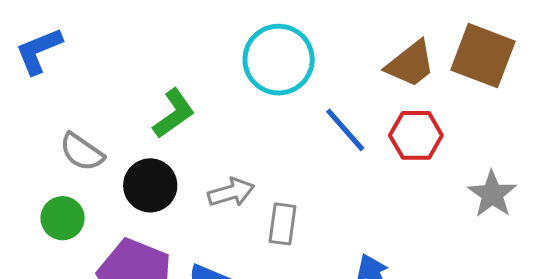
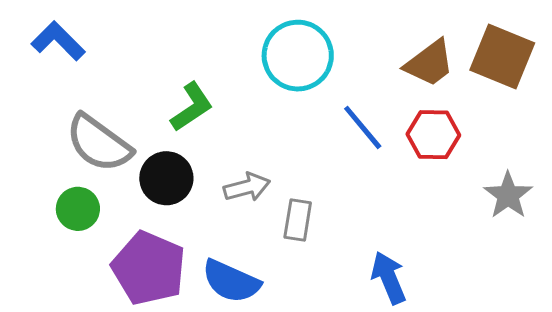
blue L-shape: (39, 51) -> (58, 41), turned 66
gray semicircle: (82, 152) -> (99, 143), size x1.5

